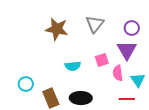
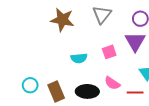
pink semicircle: (118, 73) -> (112, 83), moved, turned -49
cyan circle: (26, 84) -> (30, 85), moved

